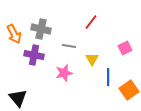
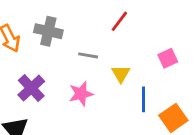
purple cross: (34, 55) -> (31, 88), moved, turned 36

